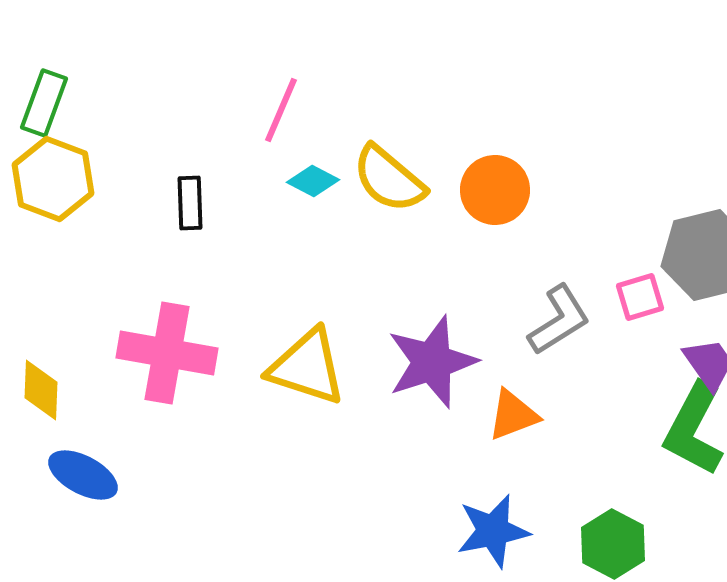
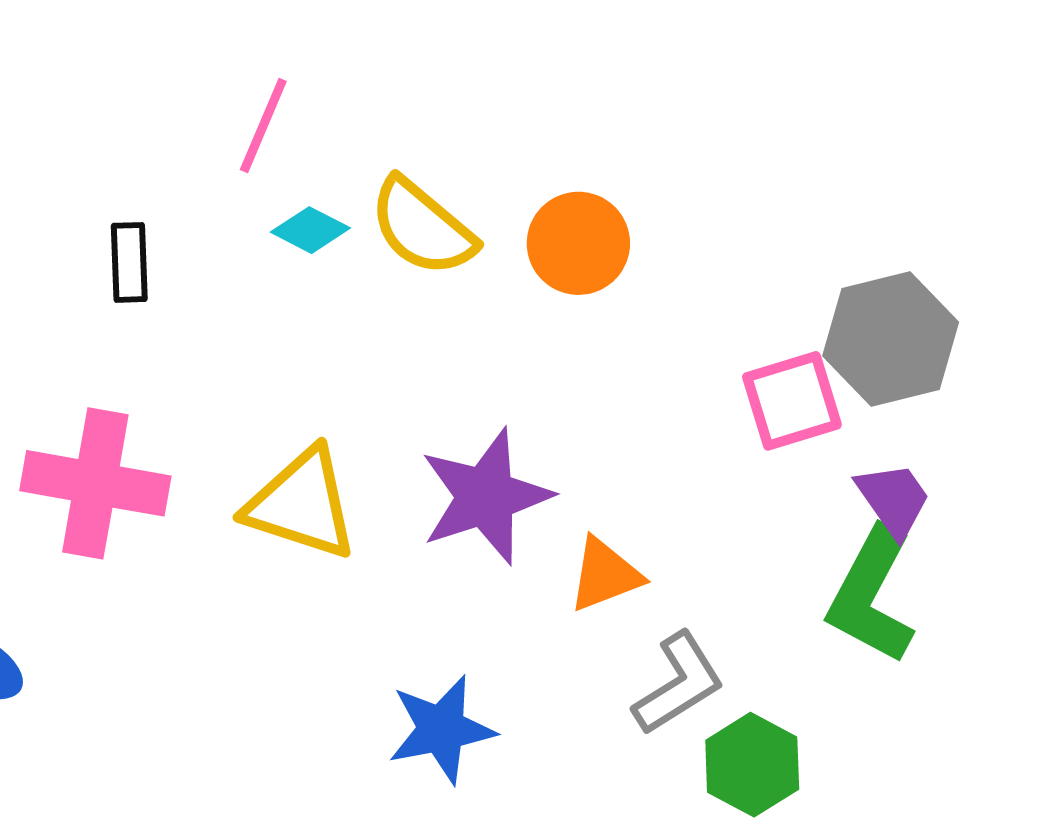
pink square: (640, 297) -> (792, 401), size x1.4
gray L-shape: (559, 320) -> (679, 684), moved
blue star: (493, 531) -> (441, 729), moved

